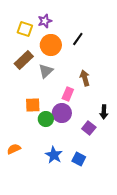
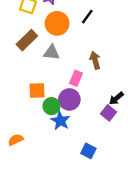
gray triangle: (46, 71) -> (51, 52), turned 49
black arrow: (104, 112) -> (116, 98), turned 48
purple square: (89, 128) -> (109, 113), moved
blue star: (54, 155) -> (60, 121), moved

